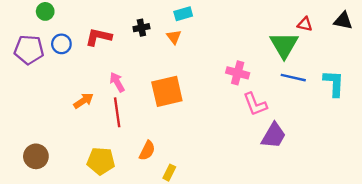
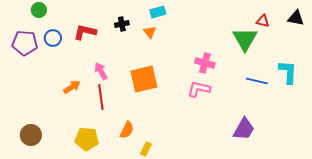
blue line: (293, 78) -> (257, 81), moved
pink L-shape: (255, 104) -> (199, 89), moved, turned 125
purple trapezoid: (274, 135) -> (244, 129), moved

